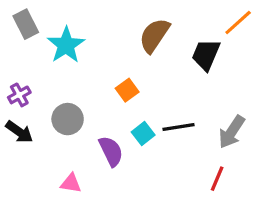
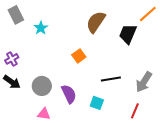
cyan star: (66, 45) -> (41, 28), size x0.6
gray circle: (68, 119) -> (42, 86), moved
cyan square: (143, 134) -> (97, 103), moved, turned -32

